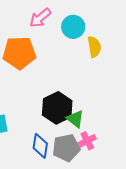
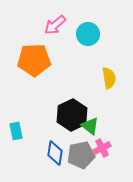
yellow semicircle: (94, 47) -> (109, 78), moved

